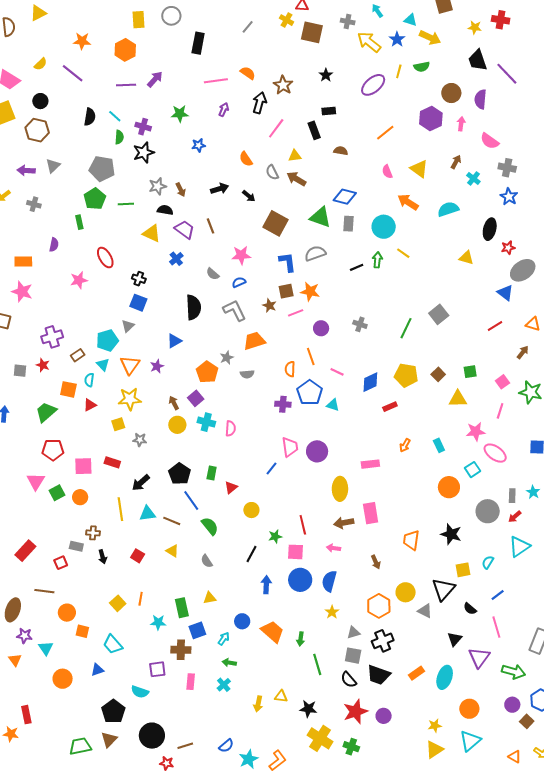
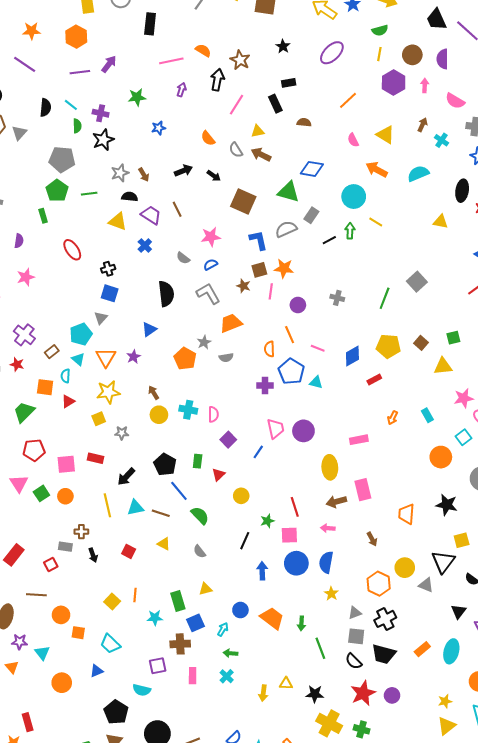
yellow line: (399, 71) -> (379, 54), moved
gray triangle: (53, 166) -> (19, 133), moved
gray rectangle: (348, 224) -> (311, 215), moved, turned 35
black cross: (139, 279) -> (108, 269), turned -32
pink star: (79, 280) -> (26, 277), moved
pink line: (296, 313) -> (271, 291), turned -56
purple cross: (52, 337) -> (24, 335), turned -30
purple square: (196, 398) -> (228, 440), moved

